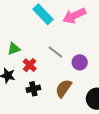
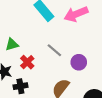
black cross: (33, 89) -> (20, 86), moved

